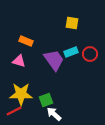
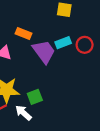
orange rectangle: (26, 41) -> (23, 34), moved
white arrow: (54, 114) -> (23, 113), moved

